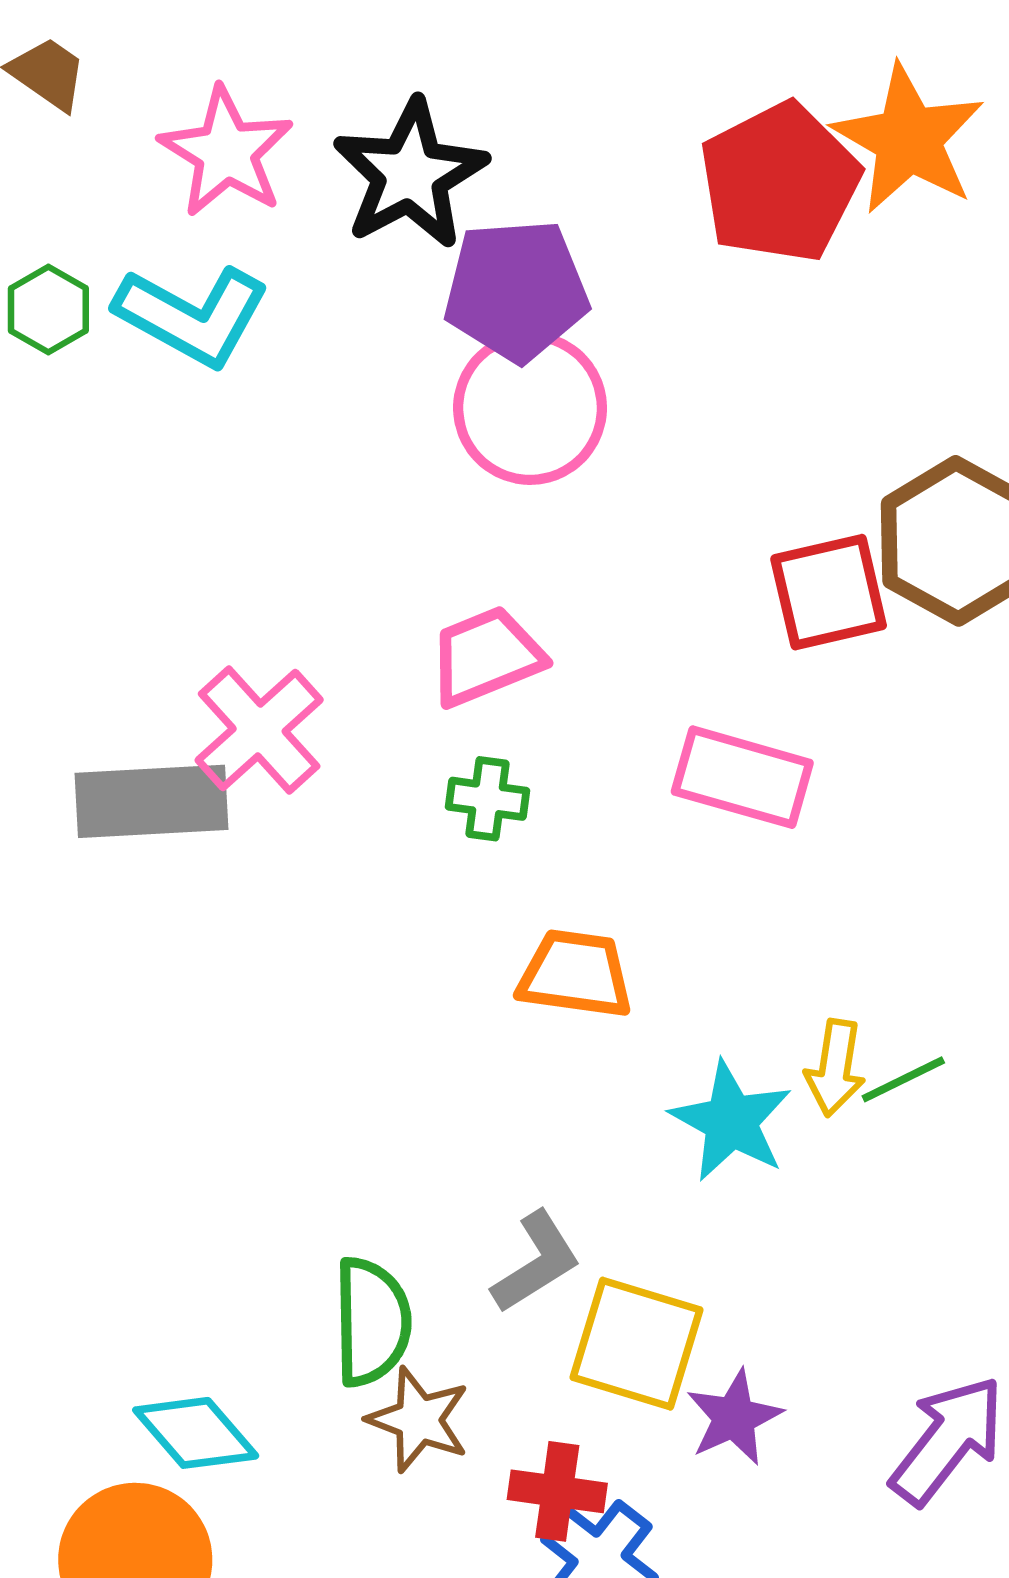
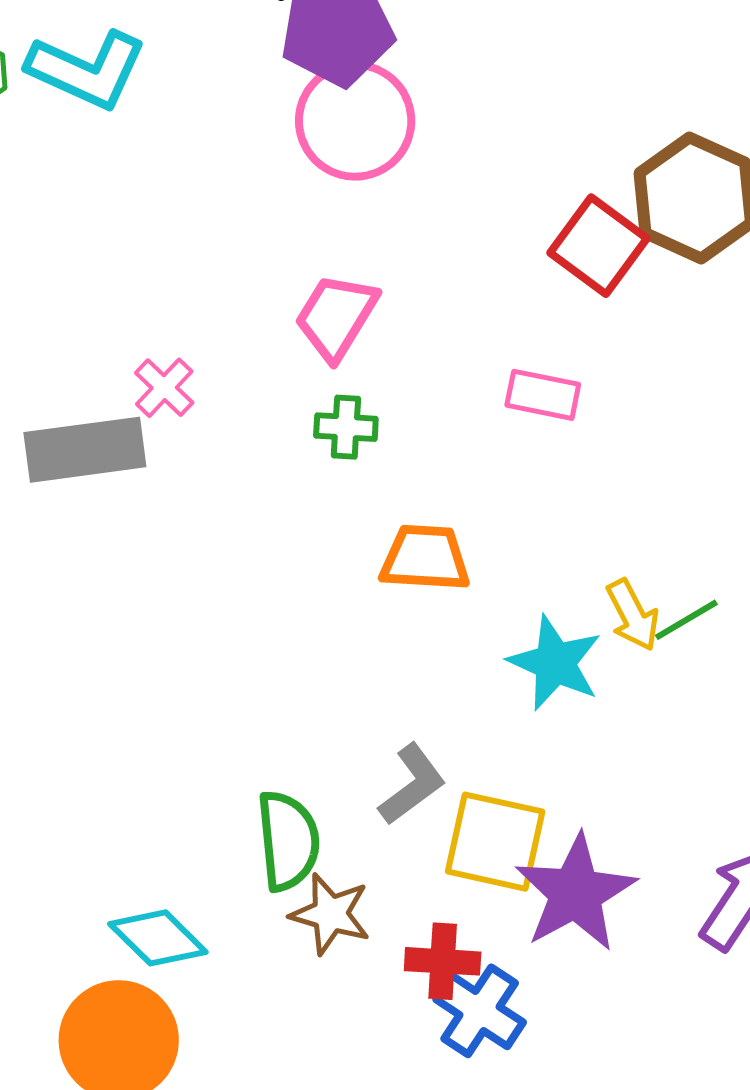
red square: (829, 592) -> (598, 246), turned -36
pink trapezoid: (486, 656) -> (336, 317), turned -32
pink cross: (259, 730) -> (164, 388), size x0.6
pink rectangle: (742, 777) -> (543, 395), size x0.7
yellow arrow: (835, 1068) -> (633, 615), turned -32
purple star: (734, 1417) -> (576, 893), size x1.6

